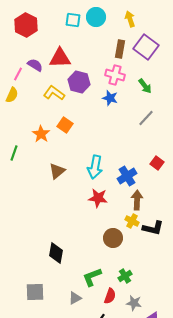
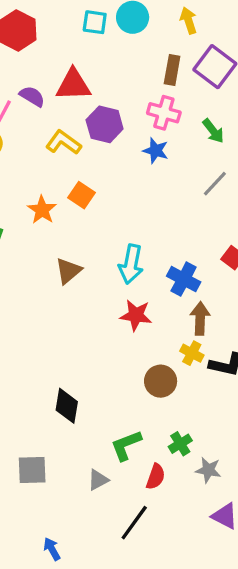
blue cross: (127, 176) -> (184, 279), turned -30
gray star: (134, 303) -> (208, 470), moved

